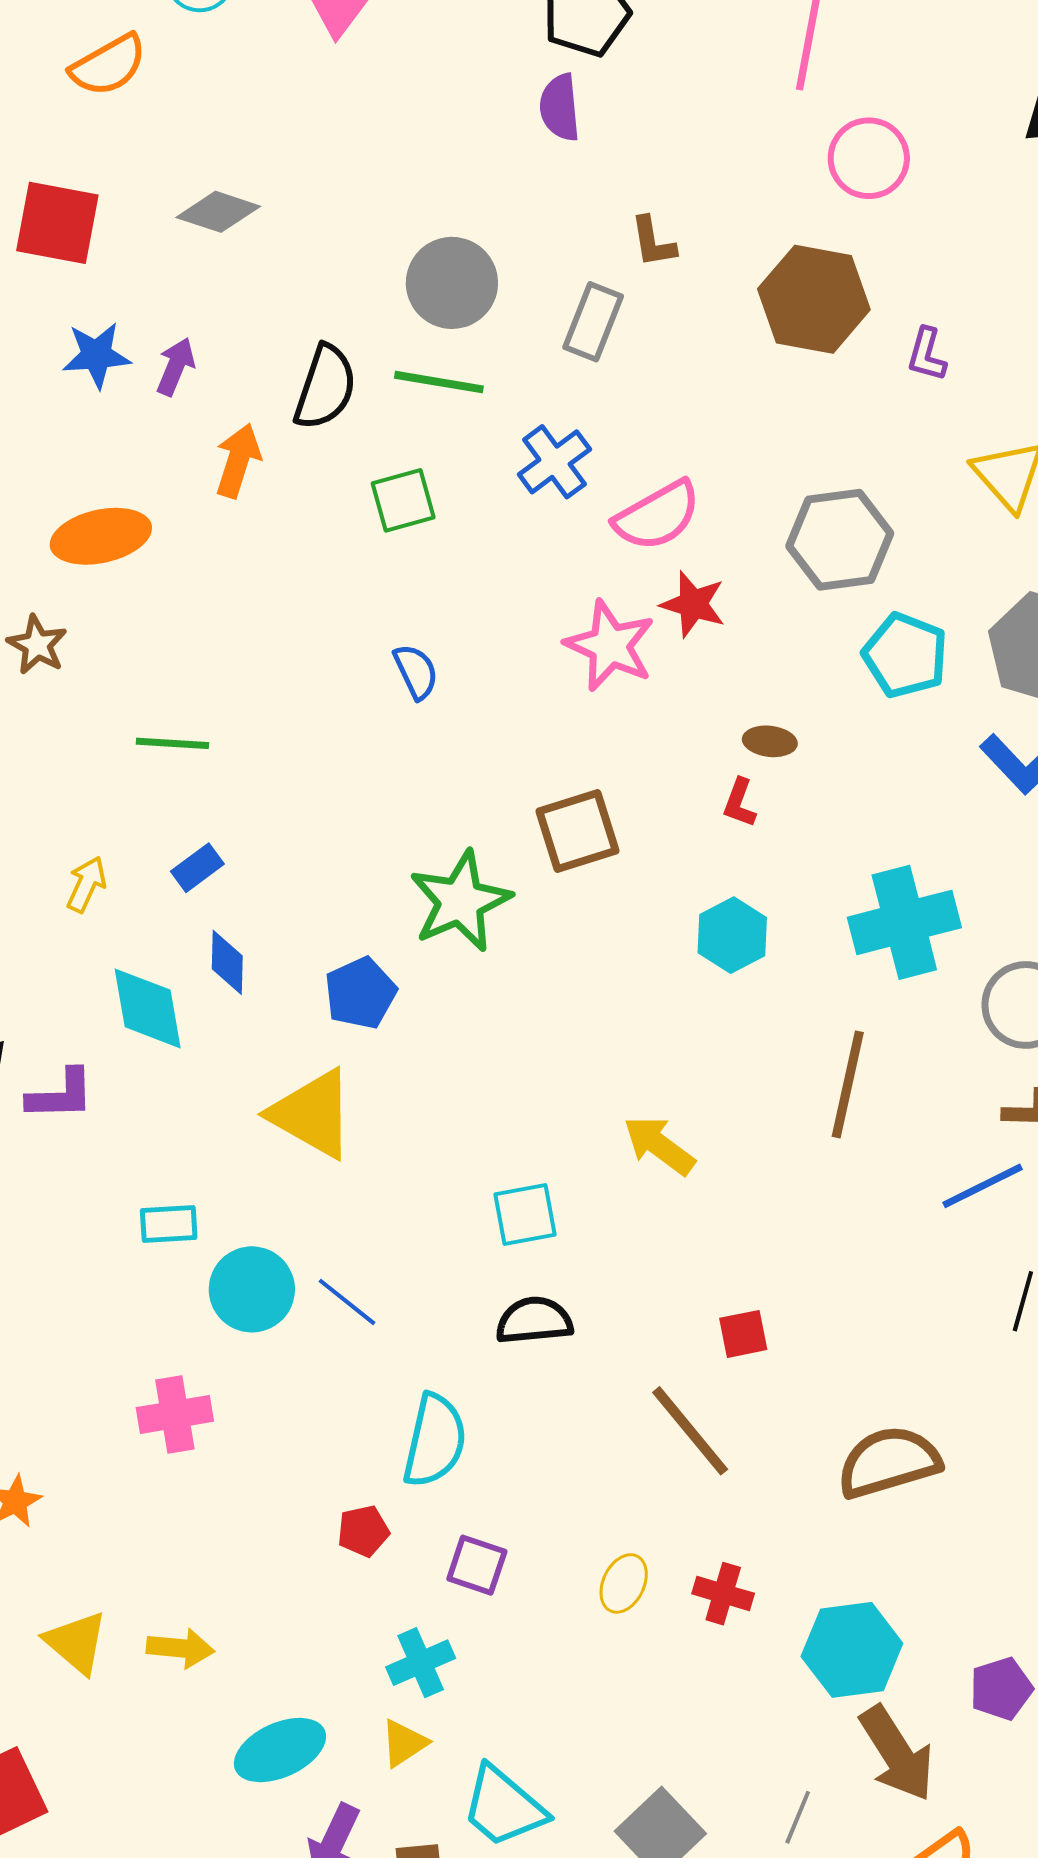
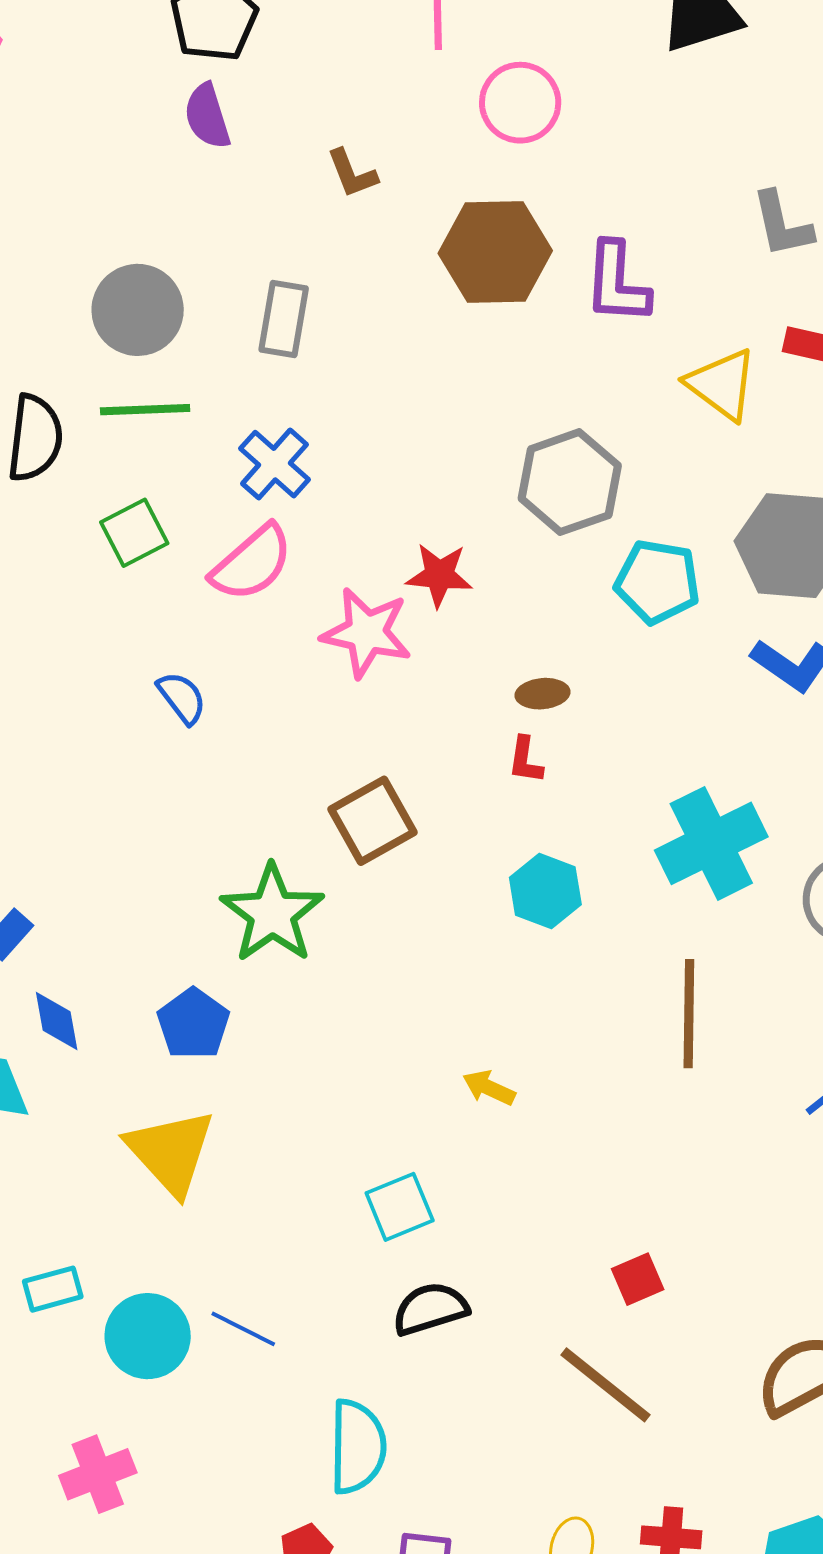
brown L-shape: (653, 242) -> (352, 173), moved
purple L-shape: (927, 354) -> (617, 283), size x1.6
pink semicircle: (657, 516) -> (252, 563), moved
yellow triangle: (312, 1114) -> (171, 1152), turned 30
yellow arrow: (659, 1145) -> (489, 1088), moved, size x0.7

